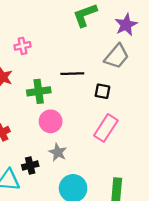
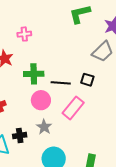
black line: (72, 74) -> (61, 83), moved
pink rectangle: (106, 128) -> (73, 108), moved

